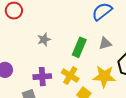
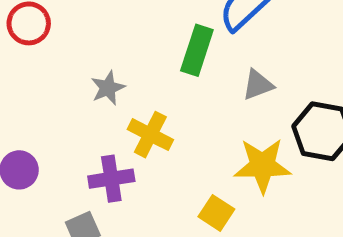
green rectangle: (79, 47) -> (197, 50), moved
yellow cross: (70, 76) -> (150, 135), moved

